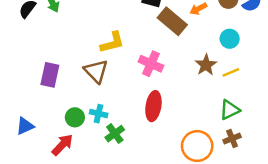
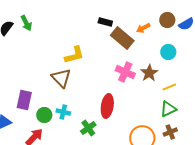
pink cross: (151, 64) -> (125, 72), moved
yellow line: (231, 72) -> (169, 87), moved
purple rectangle: (50, 75) -> (24, 100), moved
green cross: (115, 134) -> (88, 128), moved

